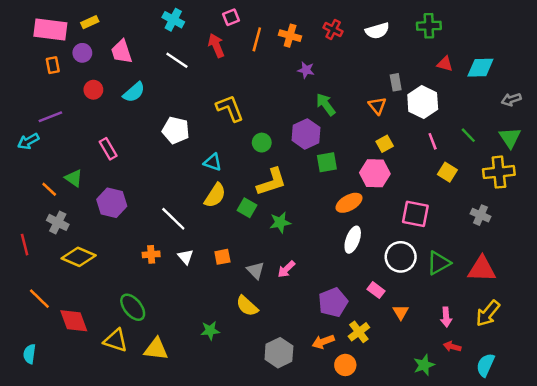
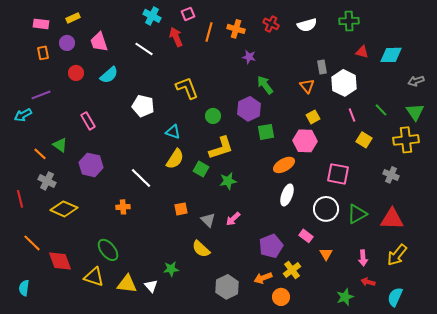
cyan cross: (173, 20) -> (152, 16), moved
pink rectangle: (50, 29) -> (41, 24), size x0.6
white triangle: (186, 257) -> (151, 286), moved

